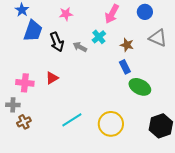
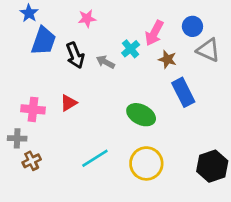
blue circle: (145, 12) -> (192, 26), moved
pink arrow: (112, 14) -> (154, 33), moved
blue rectangle: (125, 67) -> (183, 92), moved, size x1.5
green ellipse: (140, 87) -> (141, 115), moved

